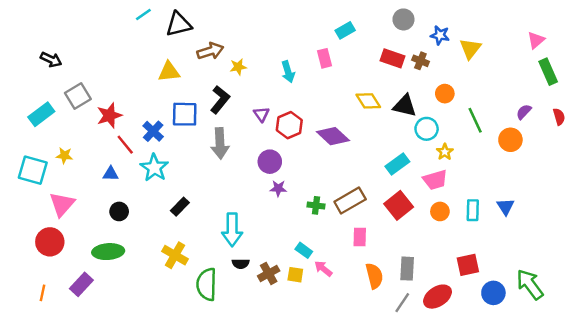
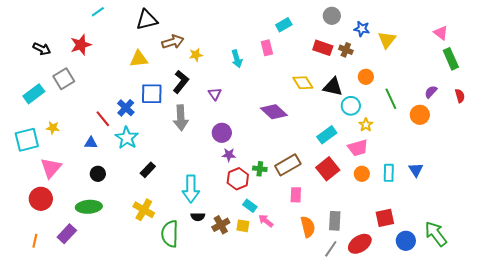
cyan line: (143, 15) -> (98, 12), moved
pink triangle: (536, 40) -> (441, 33), turned -42
red star: (109, 115) -> (81, 45), moved
red hexagon: (289, 125) -> (238, 179), moved
cyan square: (33, 170) -> (27, 140), turned -30

